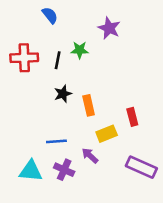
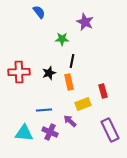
red cross: (24, 58) -> (19, 72), moved
black line: (58, 60) -> (72, 61), moved
purple rectangle: (141, 167) -> (110, 130), turned 40

